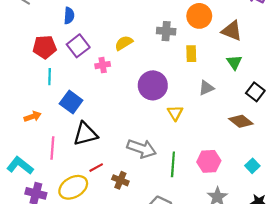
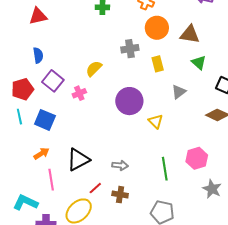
cyan line: (50, 77) -> (19, 117), moved
blue square: (71, 102) -> (45, 120), moved
orange arrow: (33, 116) -> (41, 154), moved
gray arrow: (142, 149) -> (120, 165), moved, size x0.6

